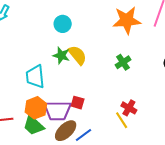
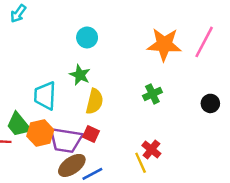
yellow semicircle: (77, 55) -> (95, 101), moved, turned 45
green trapezoid: (33, 125) -> (19, 125), moved

